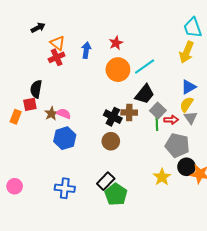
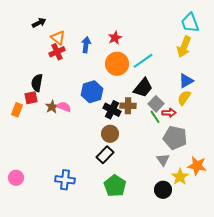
gray triangle: (191, 118) -> (163, 160), moved
green line: (157, 124) -> (155, 117), turned -32
blue hexagon: (65, 138) -> (92, 92), moved
black circle: (187, 167) -> (163, 190), moved
yellow star: (162, 177) -> (180, 177), moved
black rectangle: (106, 181) -> (105, 155), moved

